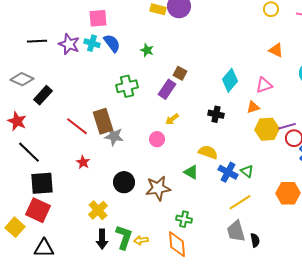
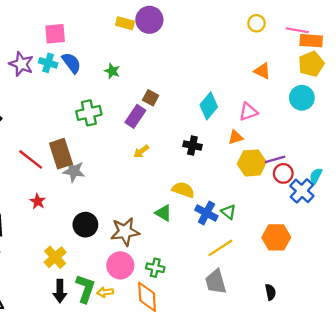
pink circle: (157, 139) -> (120, 265), moved, size x1.5
black semicircle: (255, 240) -> (270, 292), moved

